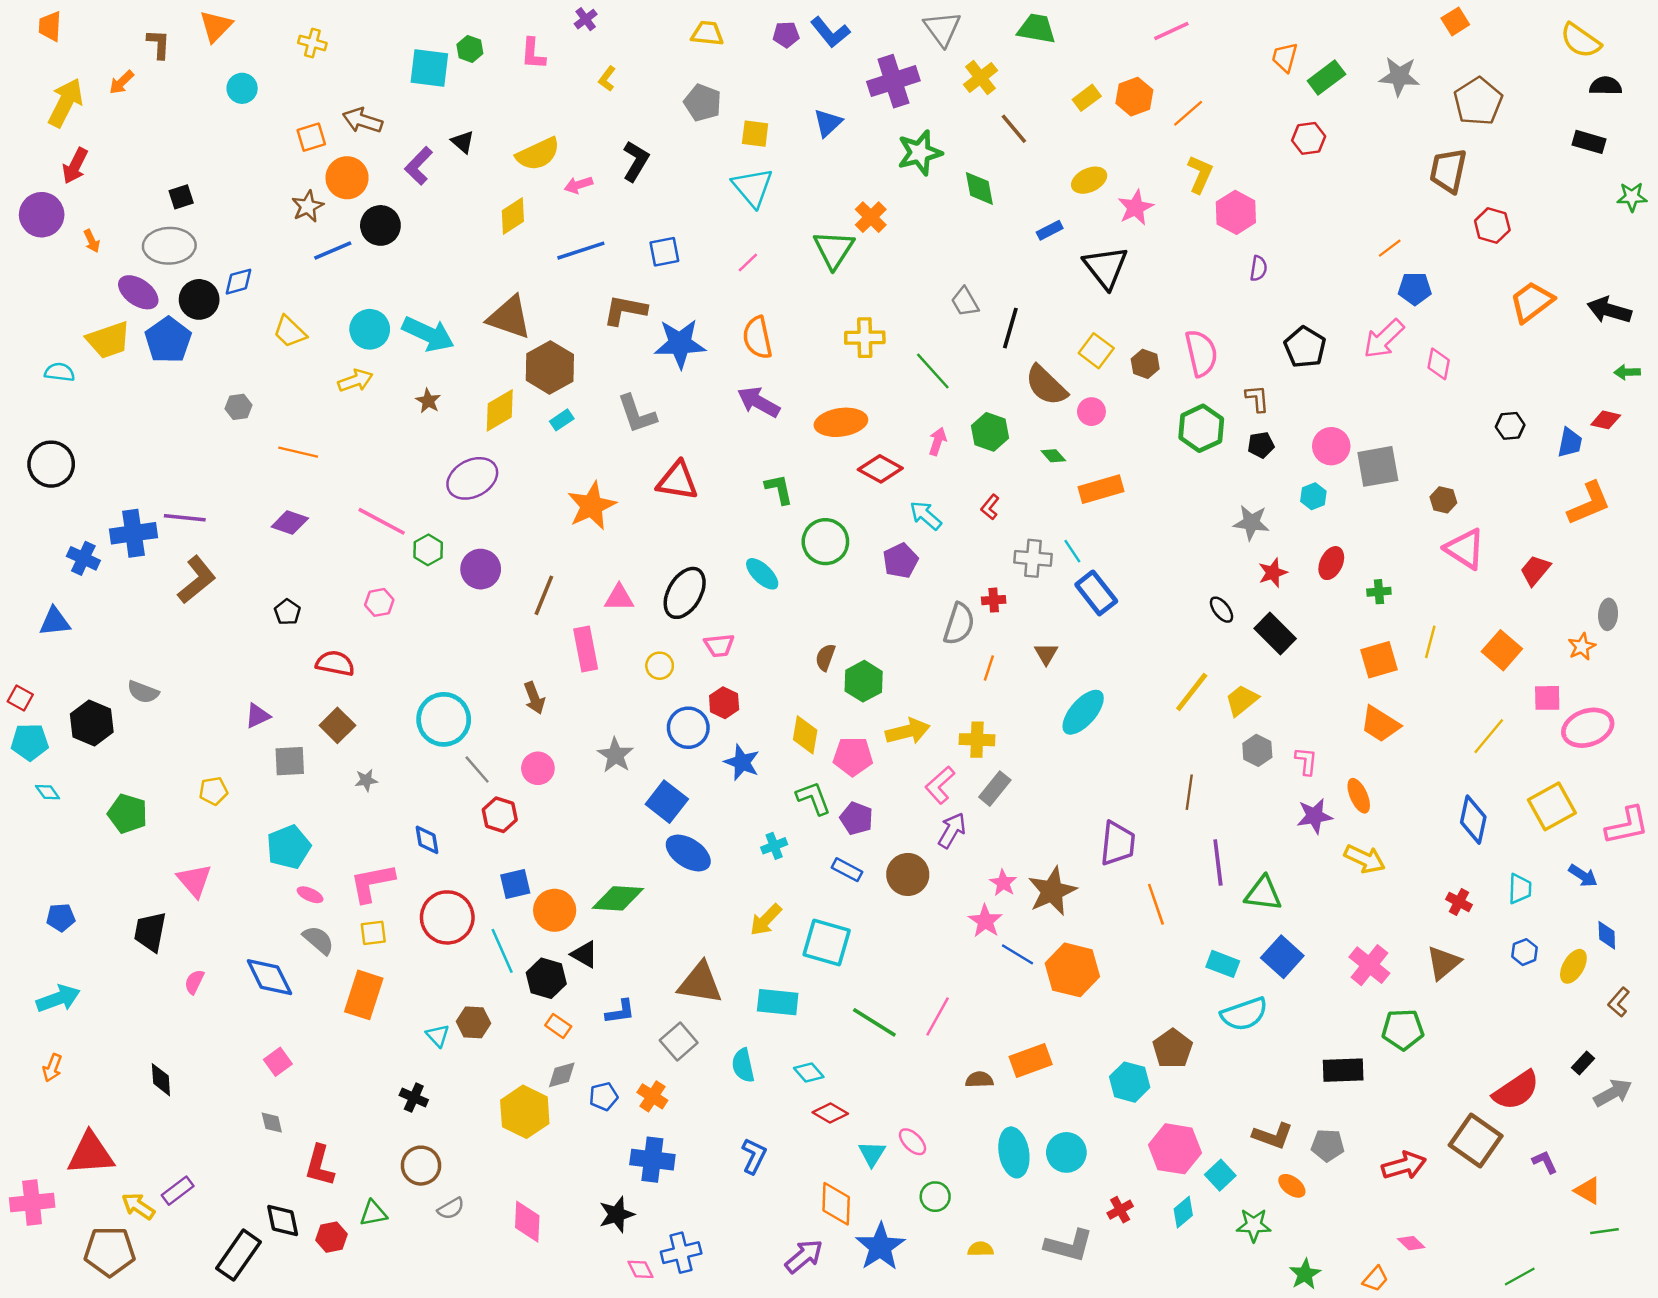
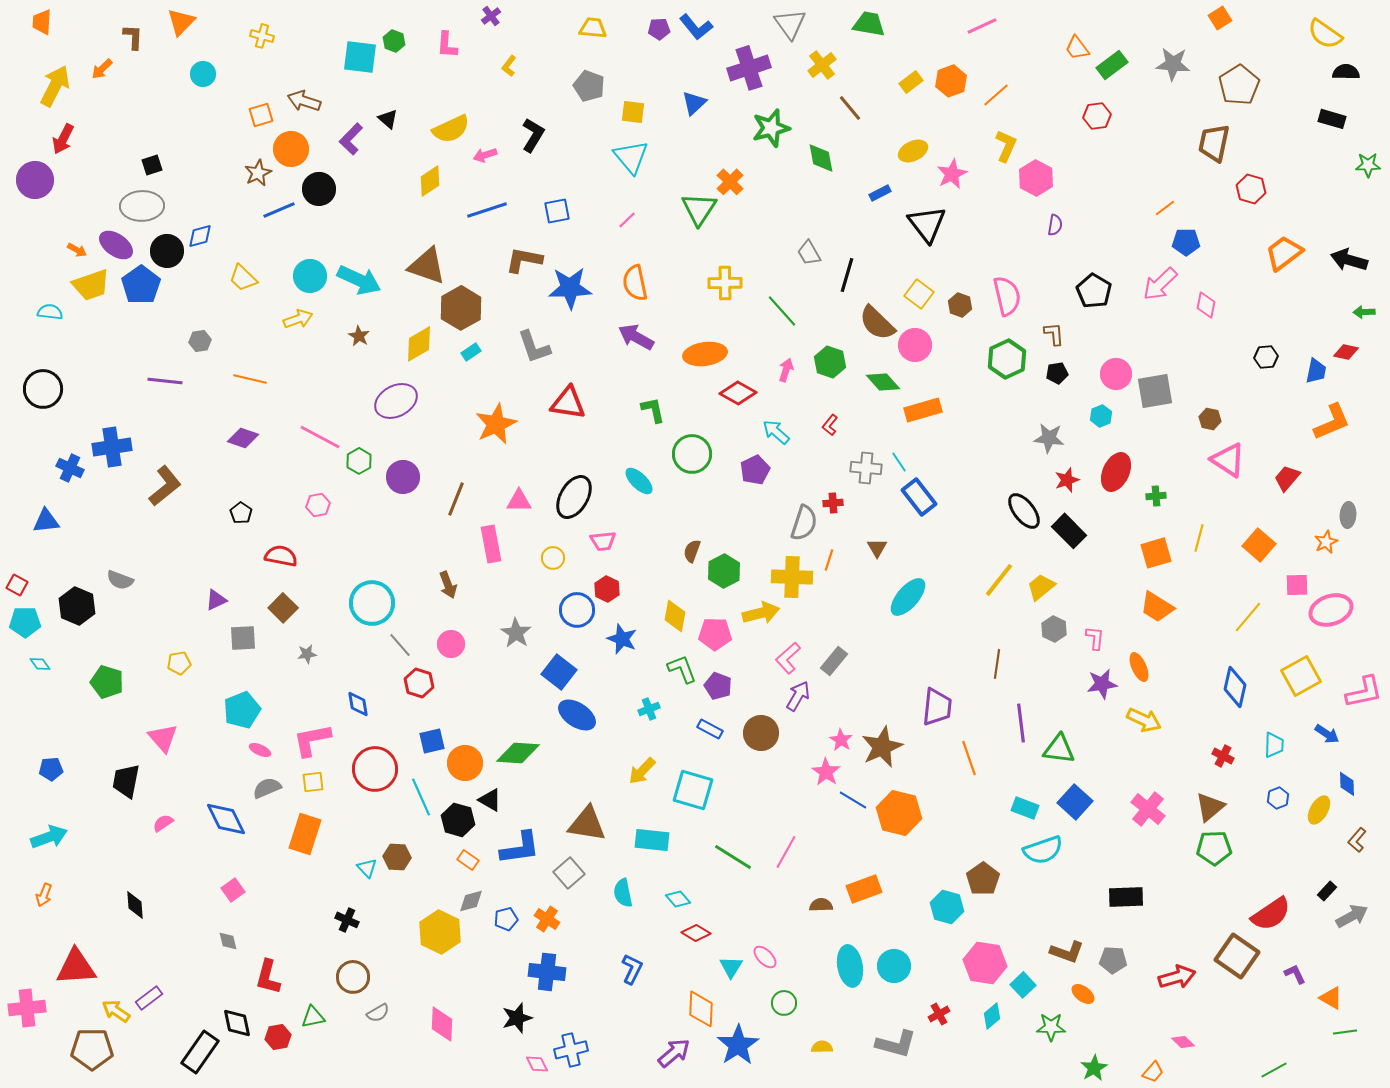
orange trapezoid: (1285, 57) -> (1077, 48), turned -52
orange arrow: (92, 241) -> (77, 250), moved, turned -36
pink circle: (1091, 412) -> (915, 345), size x1.4
green diamond: (1053, 456) -> (883, 382), size x1.6
purple line: (185, 518) -> (165, 381), moved
red ellipse: (1331, 563) -> (1116, 472), size x1.4
black ellipse: (1221, 610) -> (1024, 511), size x1.6
yellow cross: (977, 740) -> (792, 577), moved, size x1.4
gray semicircle: (318, 940) -> (267, 788), turned -64
pink semicircle: (194, 982) -> (163, 823), turned 30
blue L-shape: (620, 1012) -> (520, 848), size x1.6
green pentagon: (1403, 1030) -> (1214, 848), moved

